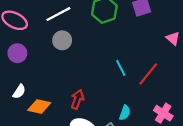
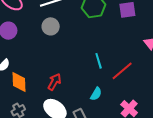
orange diamond: (39, 107) -> (19, 82), turned 65
cyan semicircle: (125, 113) -> (96, 94), moved

